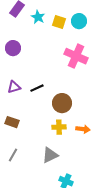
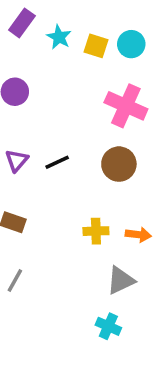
purple triangle: (14, 87) -> (17, 161), turned -32
brown circle: (62, 103) -> (119, 164), moved
gray triangle: (50, 155) -> (121, 280), moved

